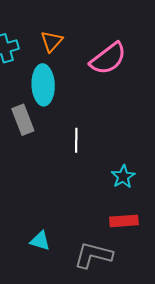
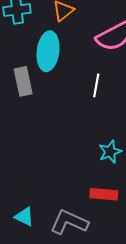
white line: (76, 140) -> (96, 85), moved
cyan triangle: (40, 241) -> (24, 217), moved

